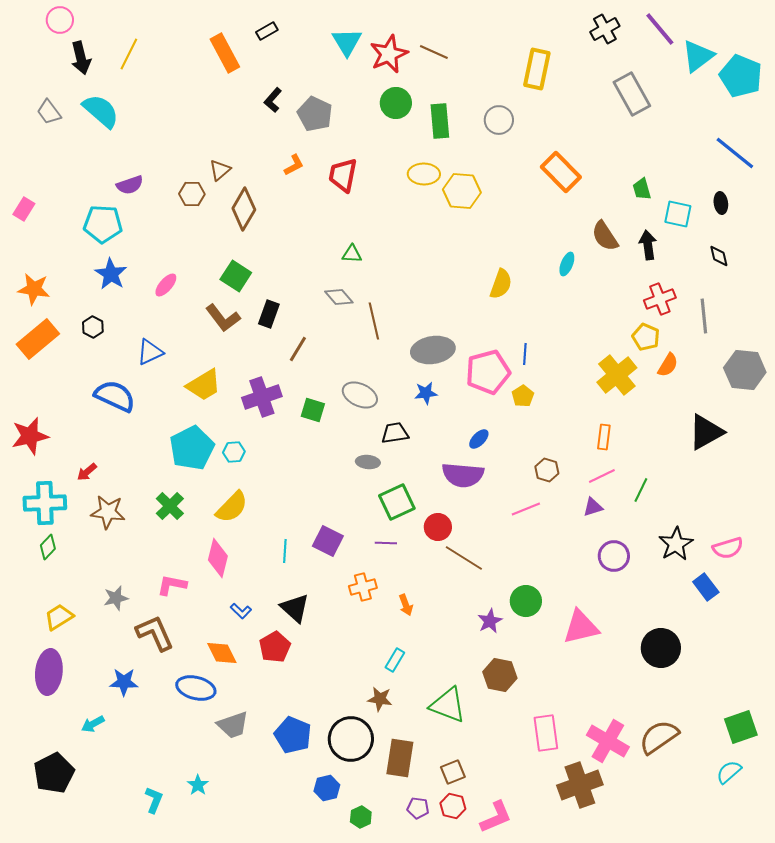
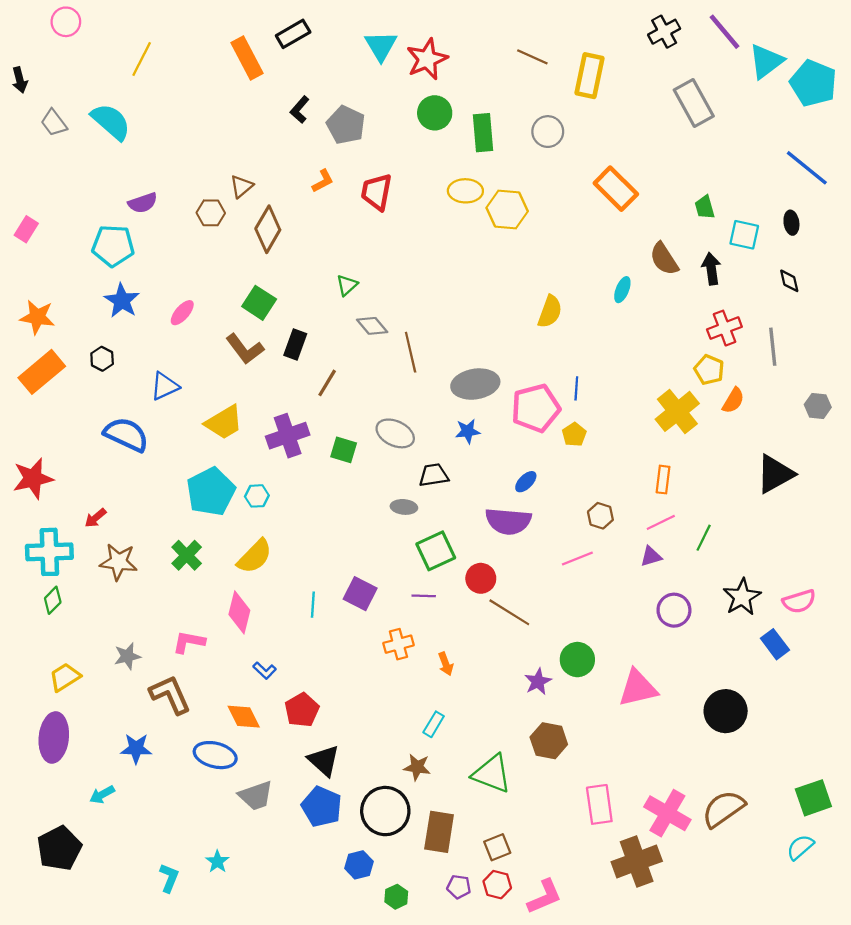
black rectangle: (267, 31) -> (293, 34), size x1.4
brown line: (434, 52) -> (532, 57), moved
black arrow: (81, 58) -> (20, 80), moved, size x0.7
green triangle: (352, 254) -> (347, 285), moved, turned -45
gray hexagon: (745, 370) -> (818, 406), size x0.6
black triangle: (295, 608) -> (324, 761), moved

